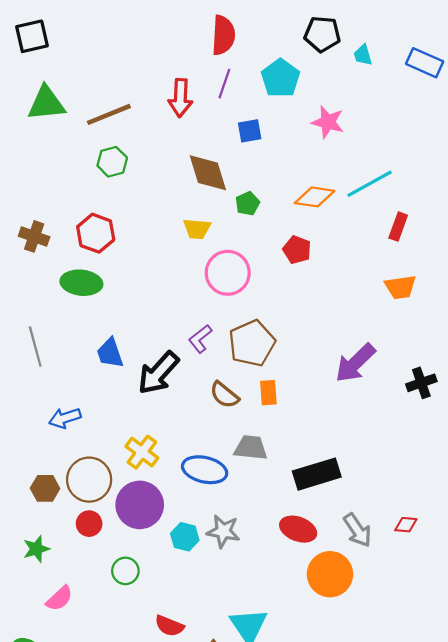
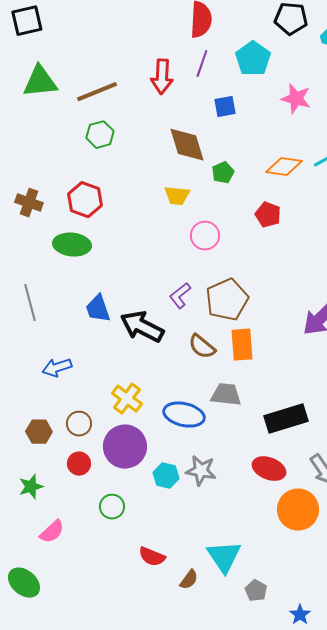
pink circle: (228, 273) -> (205, 236), size x0.7
black arrow: (158, 373) -> (142, 327), turned 75
orange rectangle: (268, 393) -> (242, 345), size x1.4
brown circle: (89, 480) -> (79, 424), size x0.6

